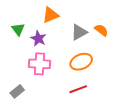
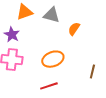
orange semicircle: (101, 30) -> (74, 29), turned -96
gray triangle: (79, 32) -> (52, 15), moved, turned 42

